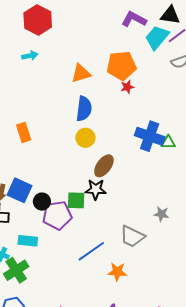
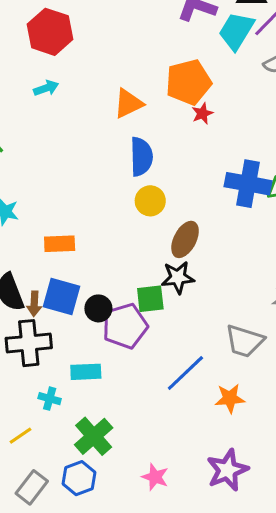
orange rectangle: (24, 132) -> (60, 244), moved, turned -66
green cross: (16, 270) -> (94, 436), moved

